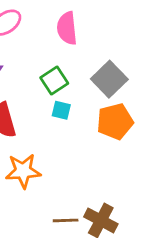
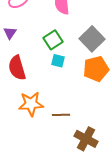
brown line: (66, 220) -> (61, 115), moved

